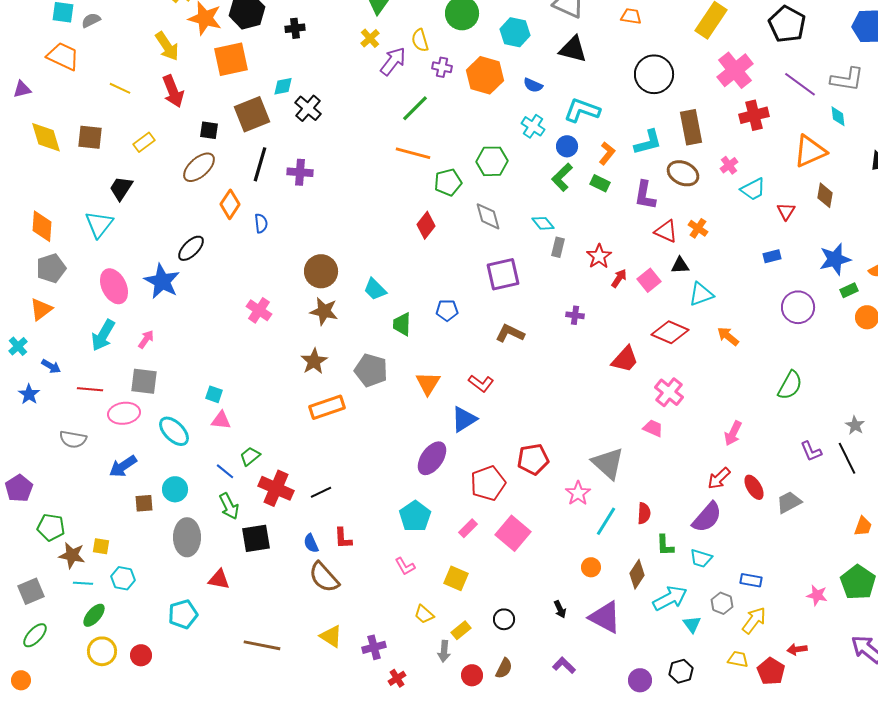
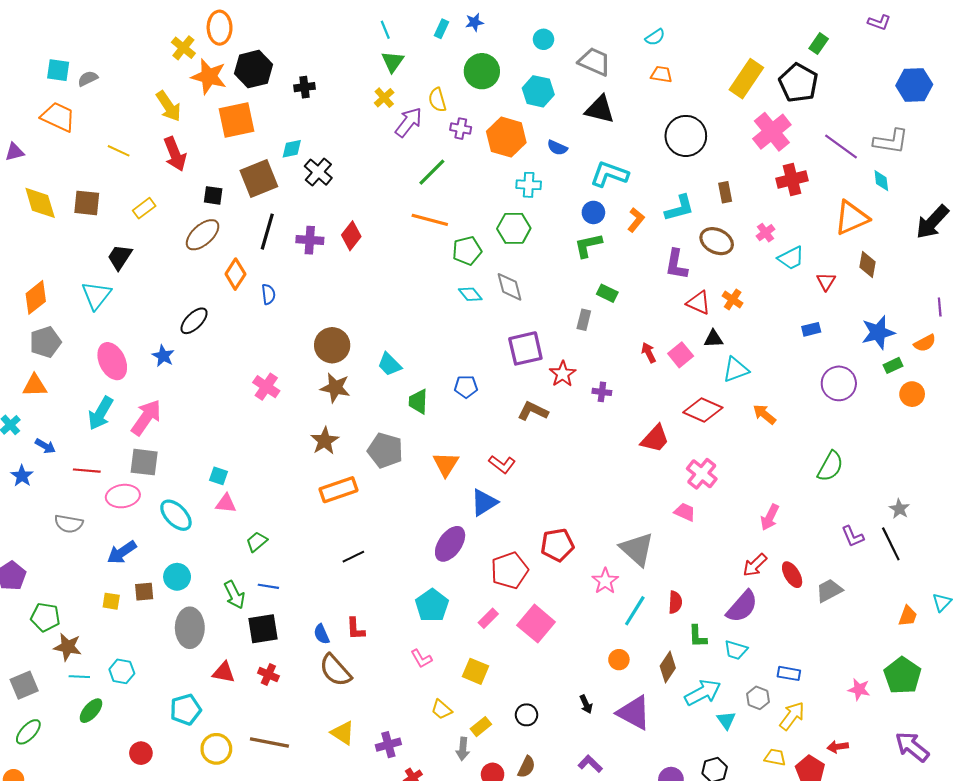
black pentagon: (787, 24) -> (798, 83), moved
cyan cross: (533, 126) -> (529, 185), moved, turned -30
brown rectangle: (691, 127) -> (725, 192), size x0.6
green L-shape: (562, 177) -> (588, 245), turned 32
green rectangle: (600, 183) -> (607, 293), moved
cyan diamond: (543, 223) -> (470, 294), moved
red diamond: (426, 225) -> (351, 236), moved
orange diamond: (42, 226) -> (36, 297), turned 48
red star: (599, 256) -> (563, 374), moved
red arrow: (619, 278) -> (649, 353), turned -60
blue star: (162, 281) -> (163, 356), size x0.6
orange triangle: (41, 309) -> (35, 386), turned 35
pink arrow: (146, 339) -> (146, 417), size x1.8
blue line: (225, 471) -> (268, 586), moved, turned -30
red cross: (276, 488) -> (268, 675), moved, size x0.6
black line: (321, 492) -> (353, 557), moved
yellow square: (101, 546) -> (111, 601), moved
yellow circle: (102, 651) -> (216, 749), moved

